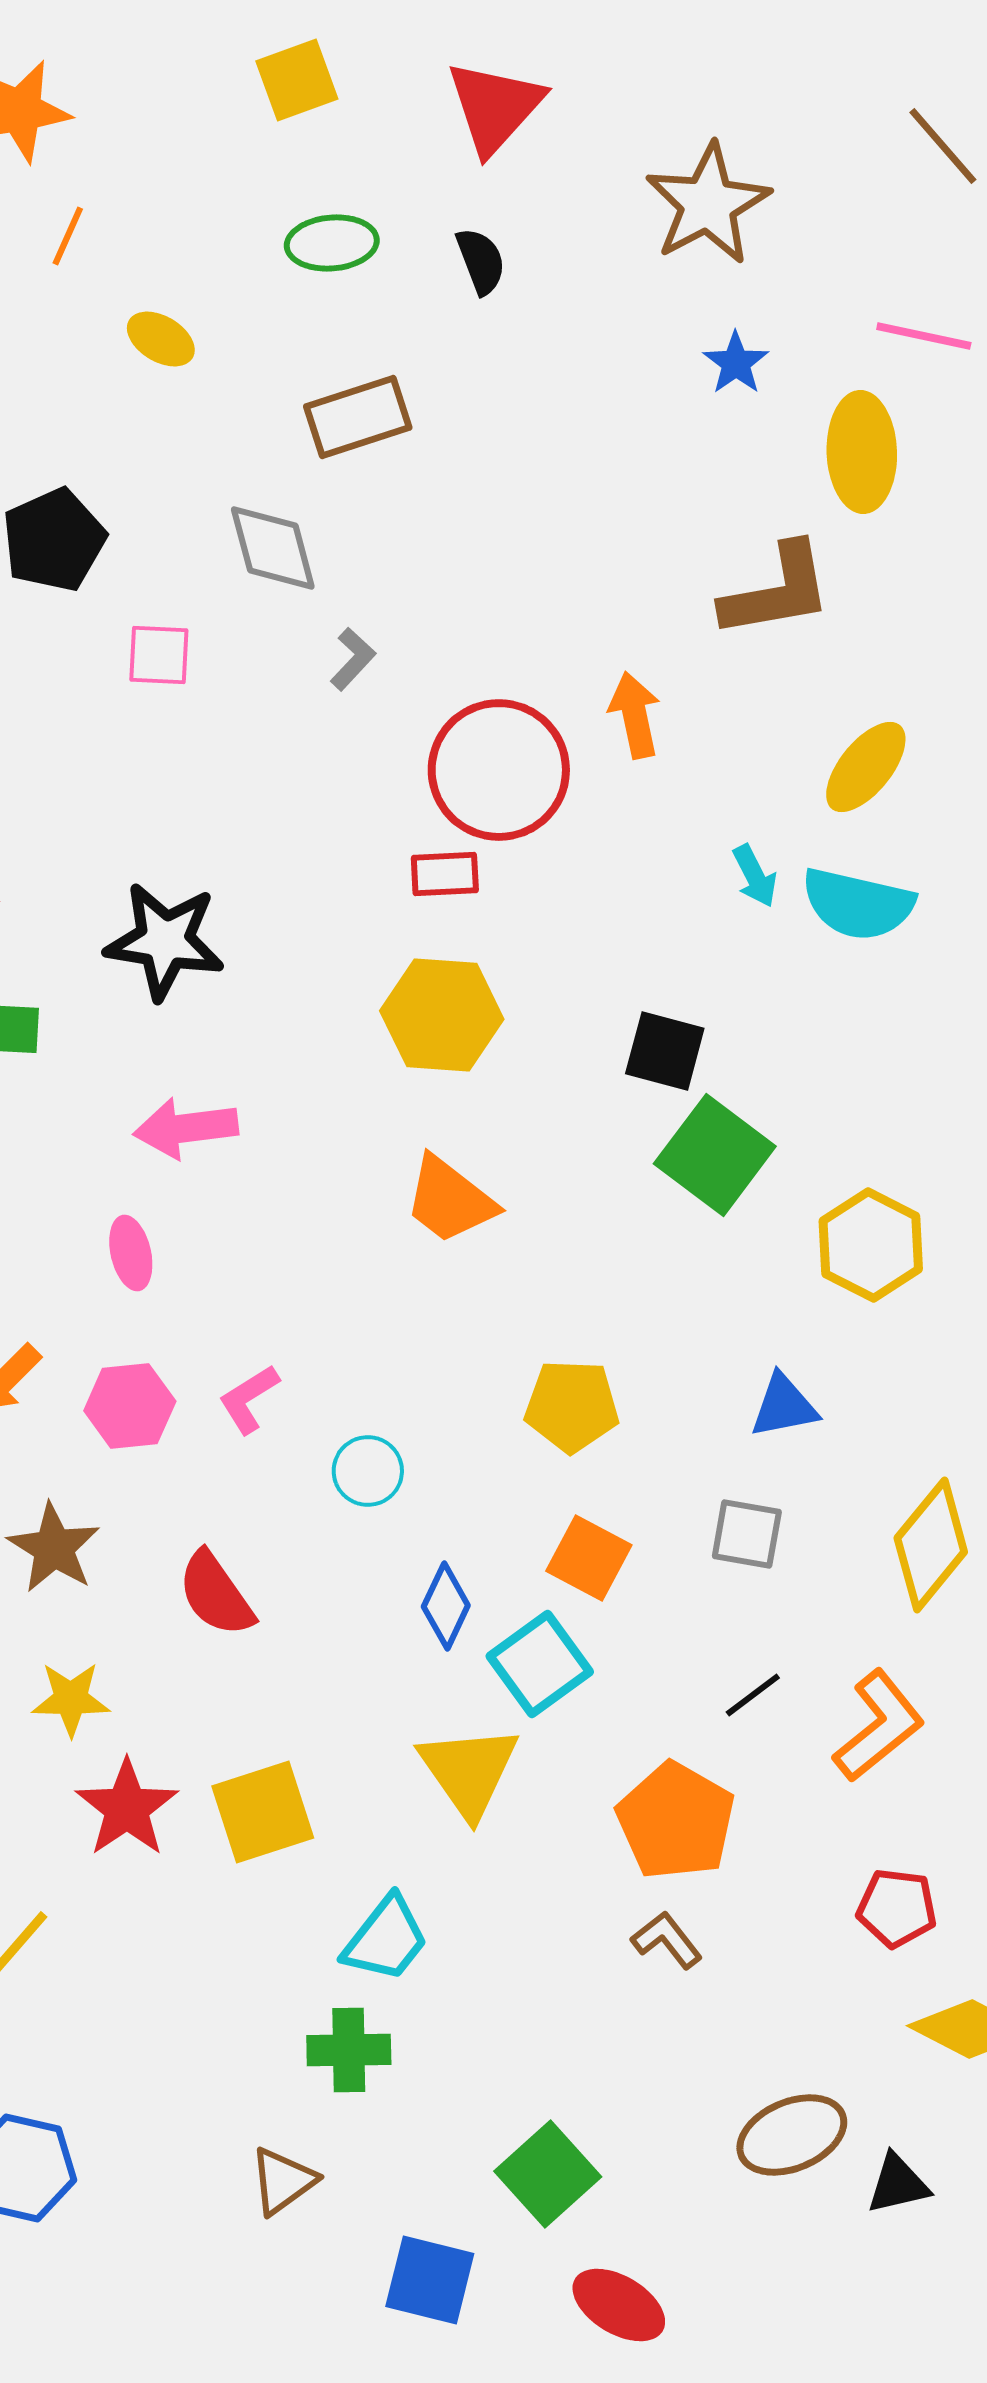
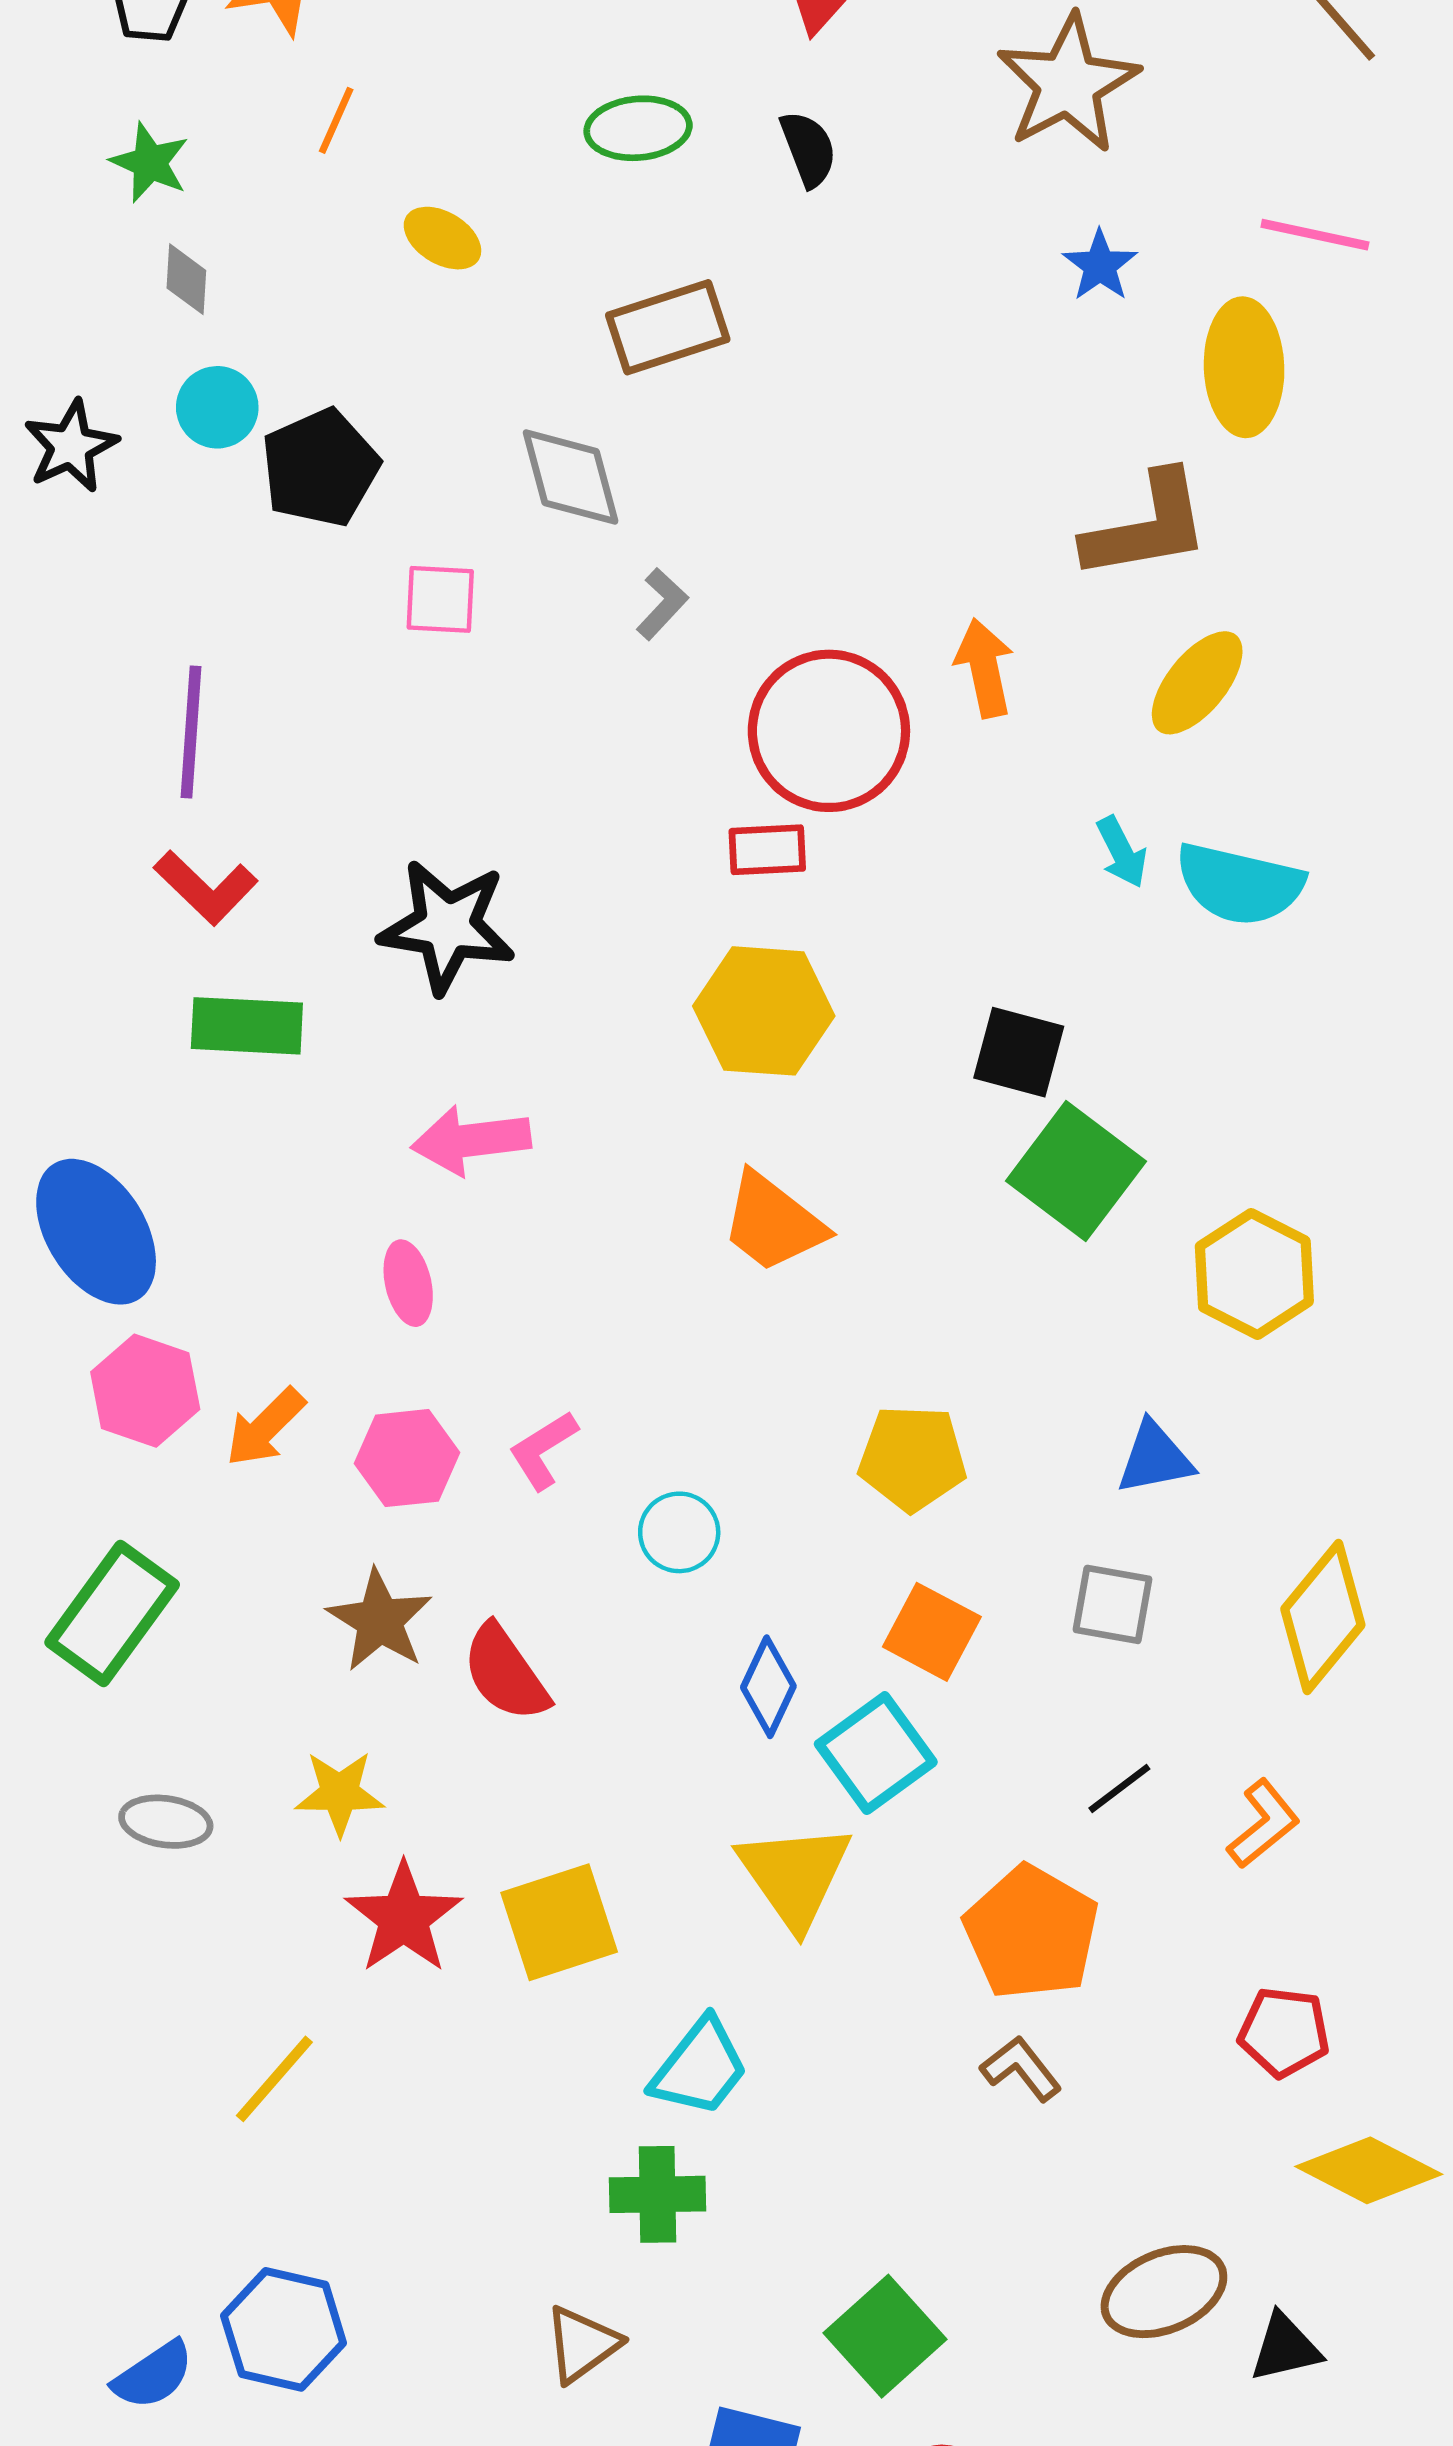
yellow ellipse: (866, 767) -> (1197, 683), moved
brown star: (54, 1548) -> (380, 1620), moved
orange L-shape: (879, 1726) -> (1263, 1824), size x0.7

